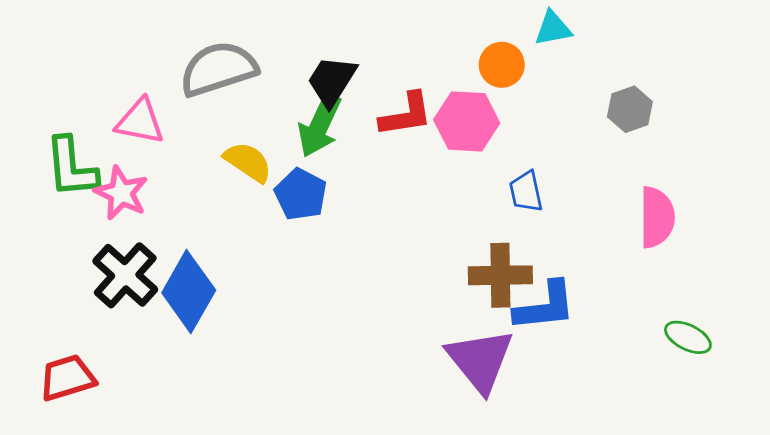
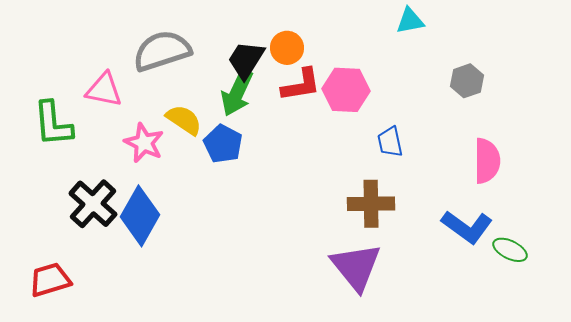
orange circle: (502, 65) -> (287, 48), moved
pink star: (121, 193) -> (144, 143), moved
blue L-shape: (545, 306) -> (467, 227), moved, turned 42

